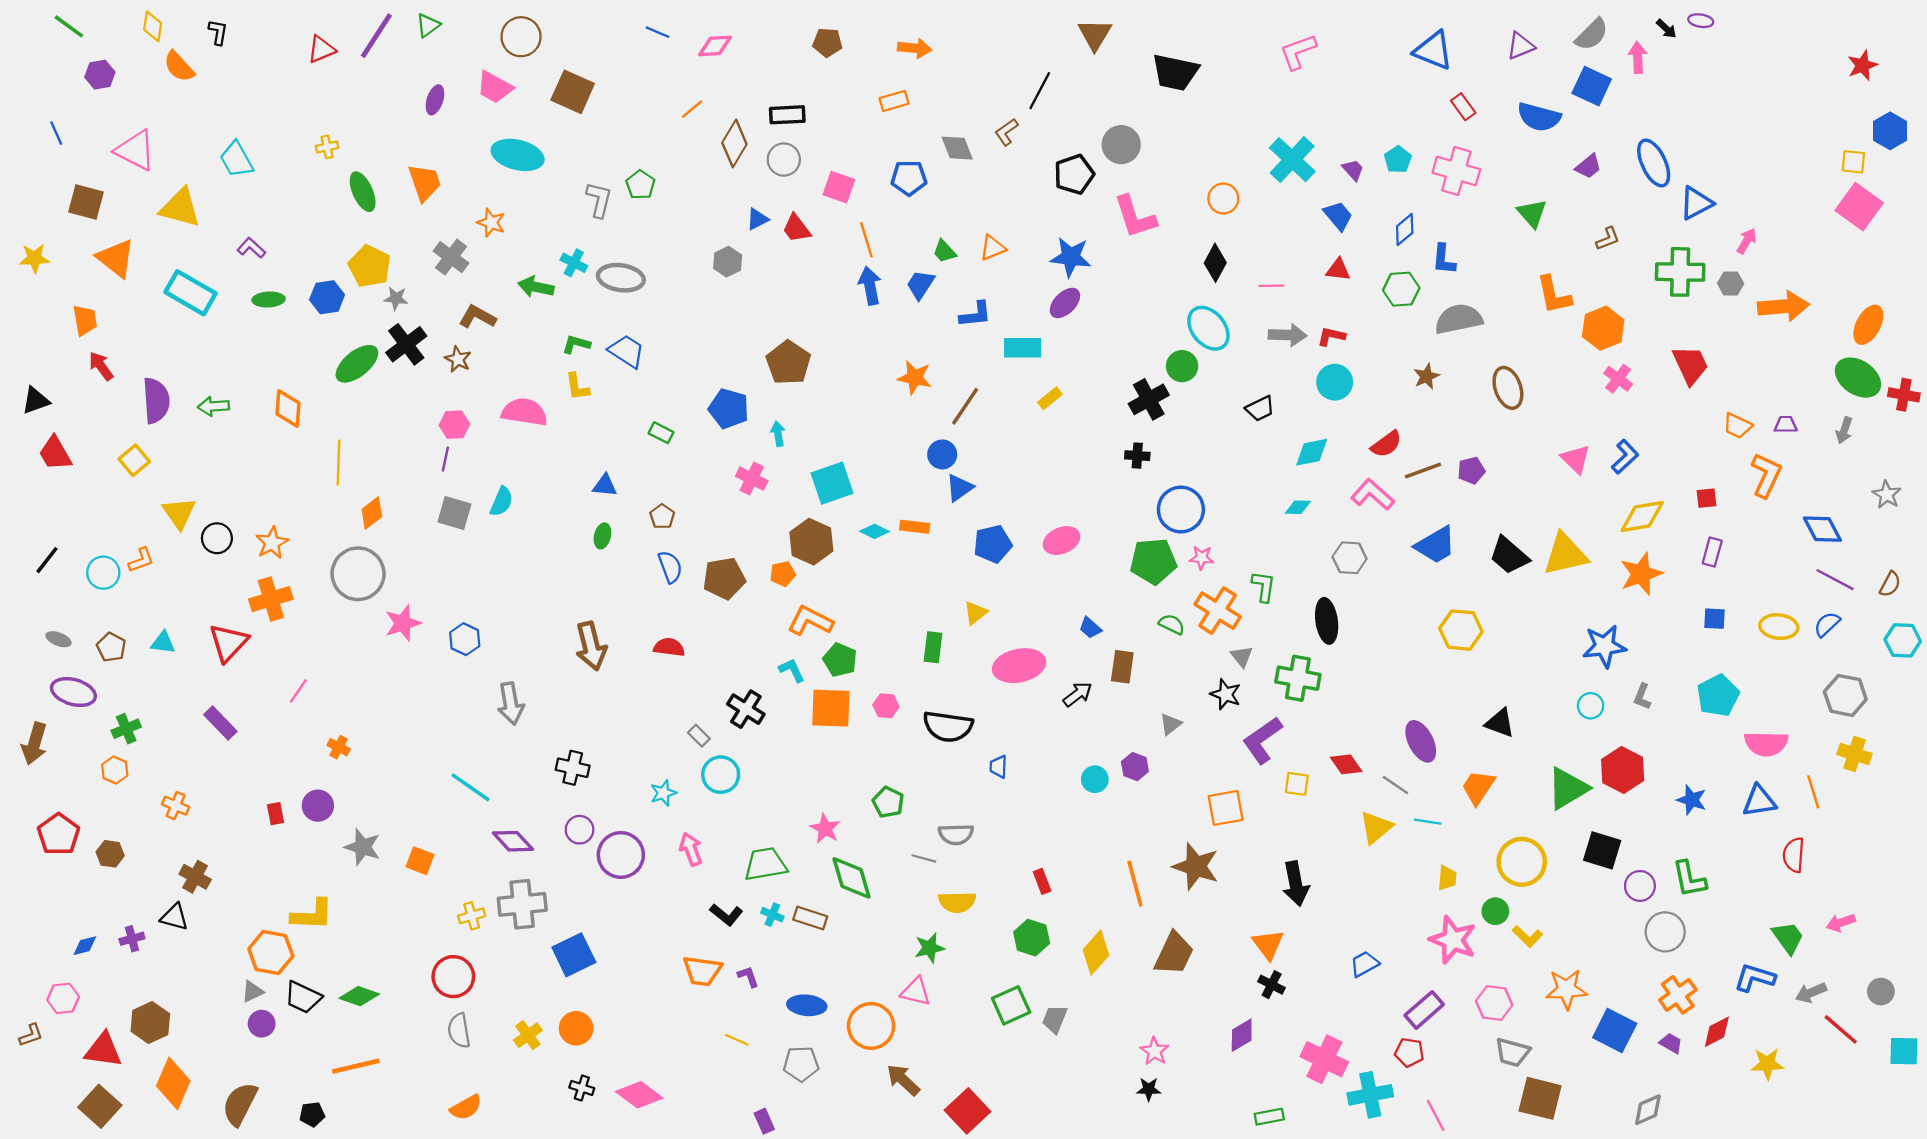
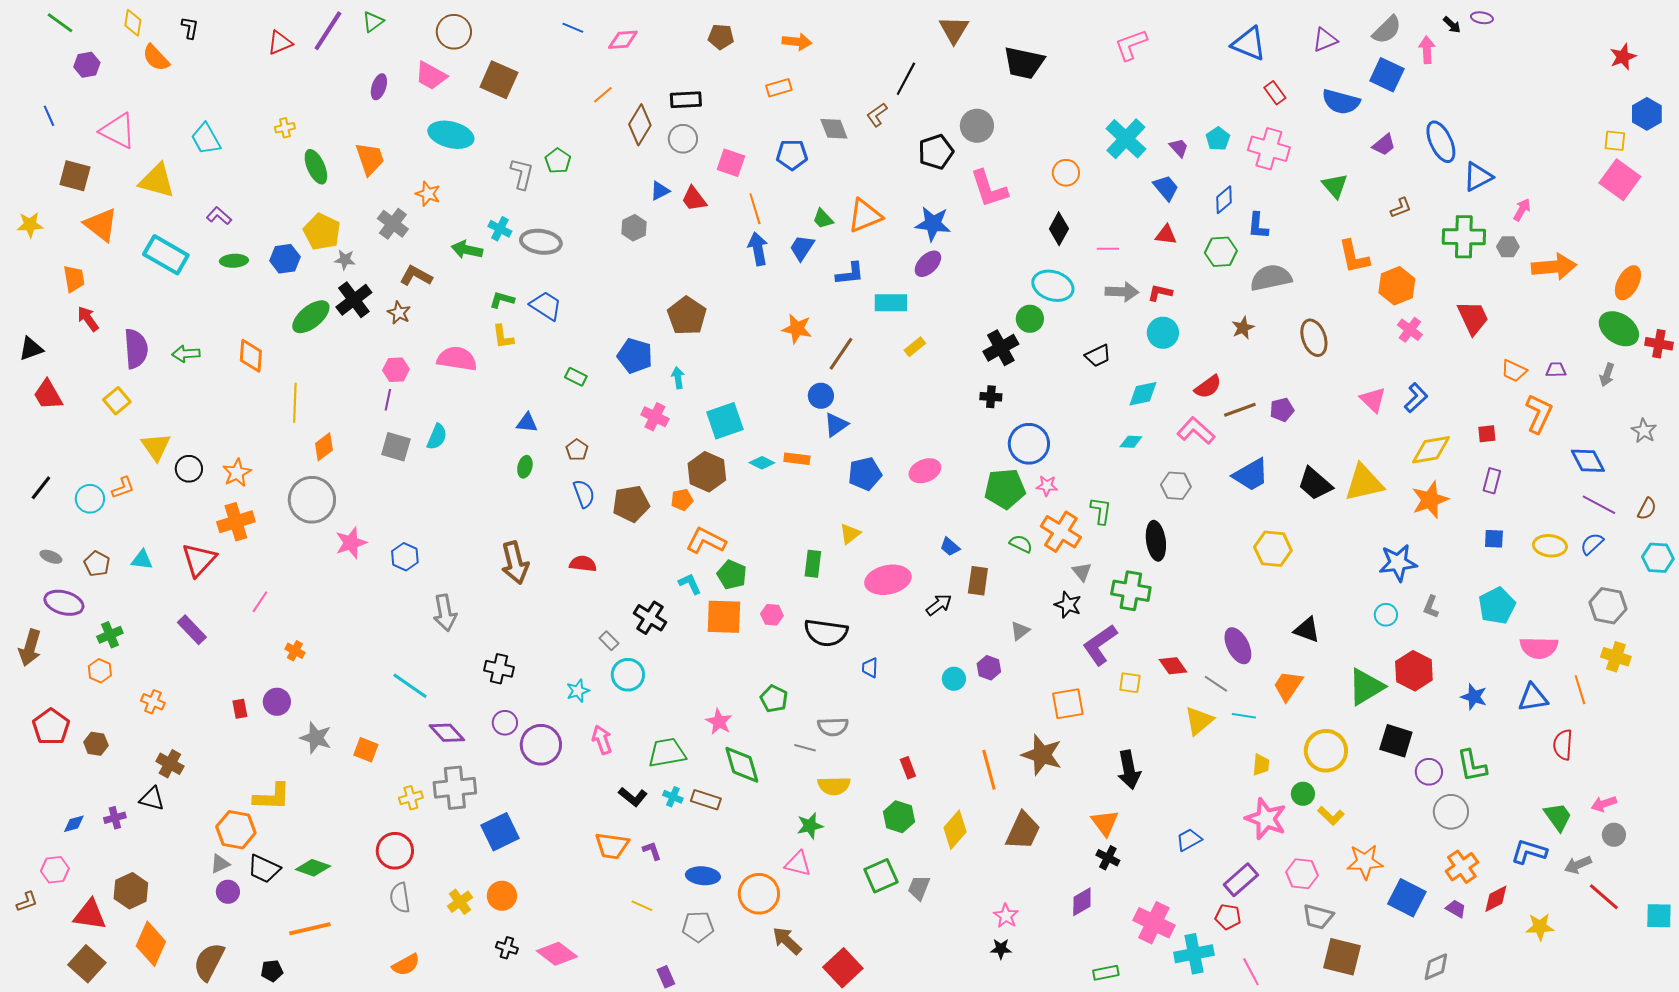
orange triangle: (993, 248) -> (865, 216), size x1.5
cyan ellipse: (1208, 328) -> (1053, 286), turned -33
gray circle: (1881, 992) -> (1614, 835), moved

